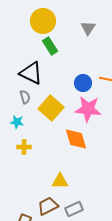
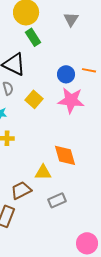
yellow square: (51, 108) -> (34, 99), size x0.7
orange diamond: (76, 139) -> (65, 155), moved
brown trapezoid: (48, 206) -> (21, 190), moved

